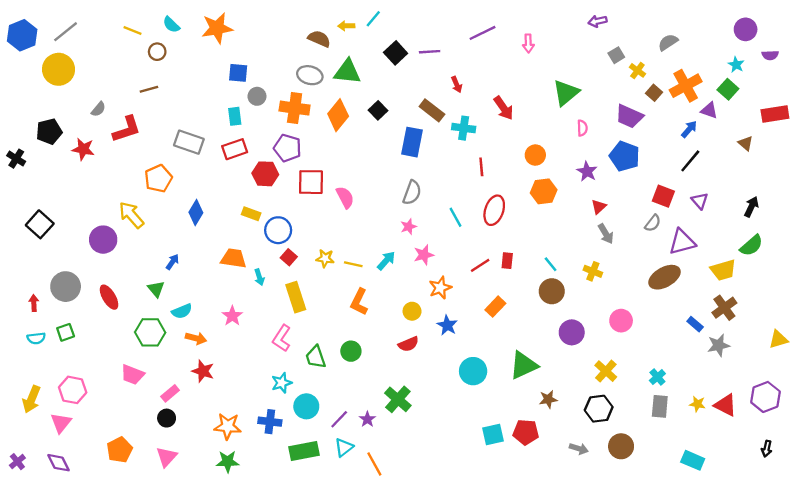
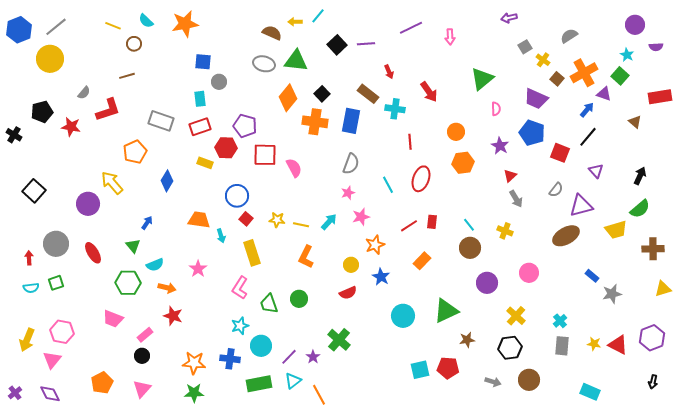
orange cross: (295, 108) -> (315, 122), moved
red square: (663, 196) -> (560, 153), moved
yellow rectangle: (251, 214) -> (205, 163), moved
brown cross: (724, 308) -> (653, 249), moved, turned 35

